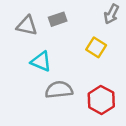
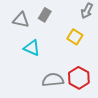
gray rectangle: (58, 19) -> (45, 15), turned -40
gray semicircle: (59, 90) -> (53, 80), moved

